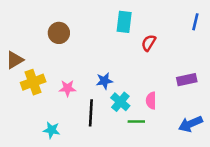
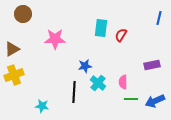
cyan rectangle: (124, 22) -> (101, 28), moved
brown circle: (59, 33) -> (23, 14), moved
yellow cross: (33, 82) -> (14, 75), moved
pink star: (67, 88) -> (55, 39), moved, size x1.5
green line: (136, 121) -> (131, 99), moved

